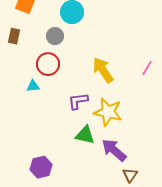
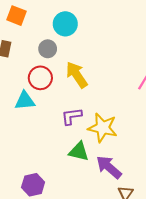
yellow arrow: (103, 70) -> (77, 75), moved
cyan triangle: (33, 86) -> (25, 101), size x1.5

